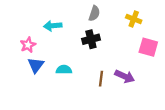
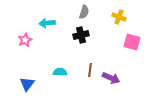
blue triangle: (36, 65) -> (27, 84), moved
cyan semicircle: (64, 70) -> (60, 72), moved
purple arrow: (125, 76) -> (111, 78), moved

